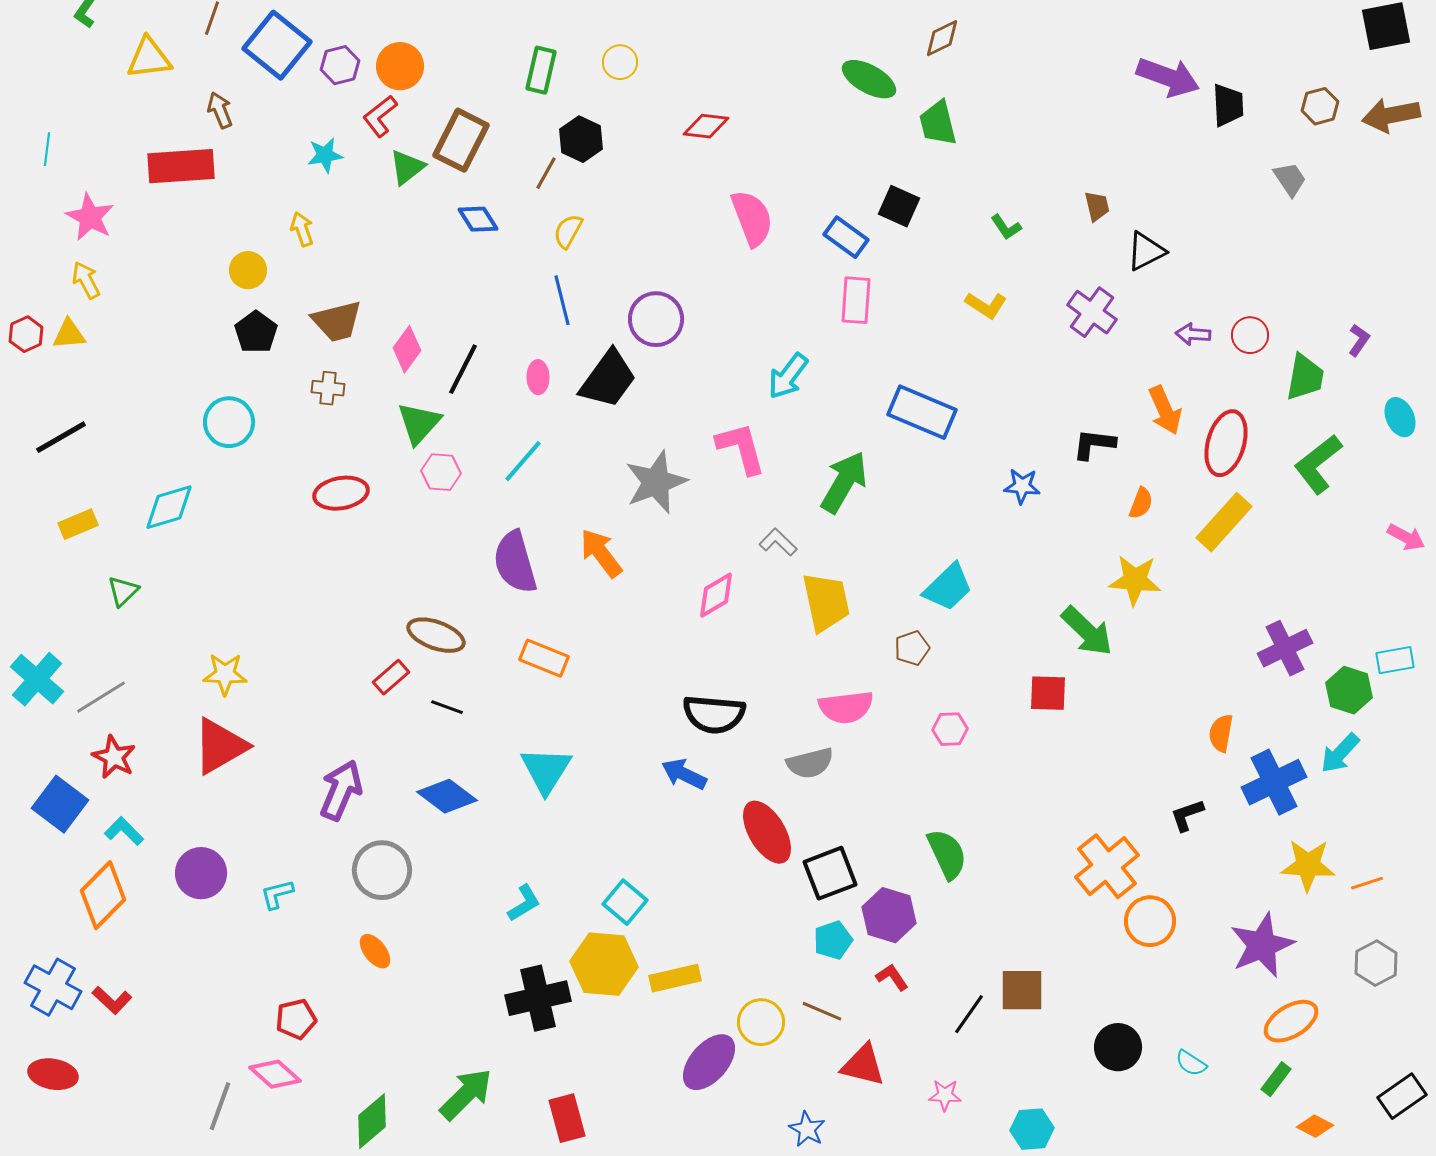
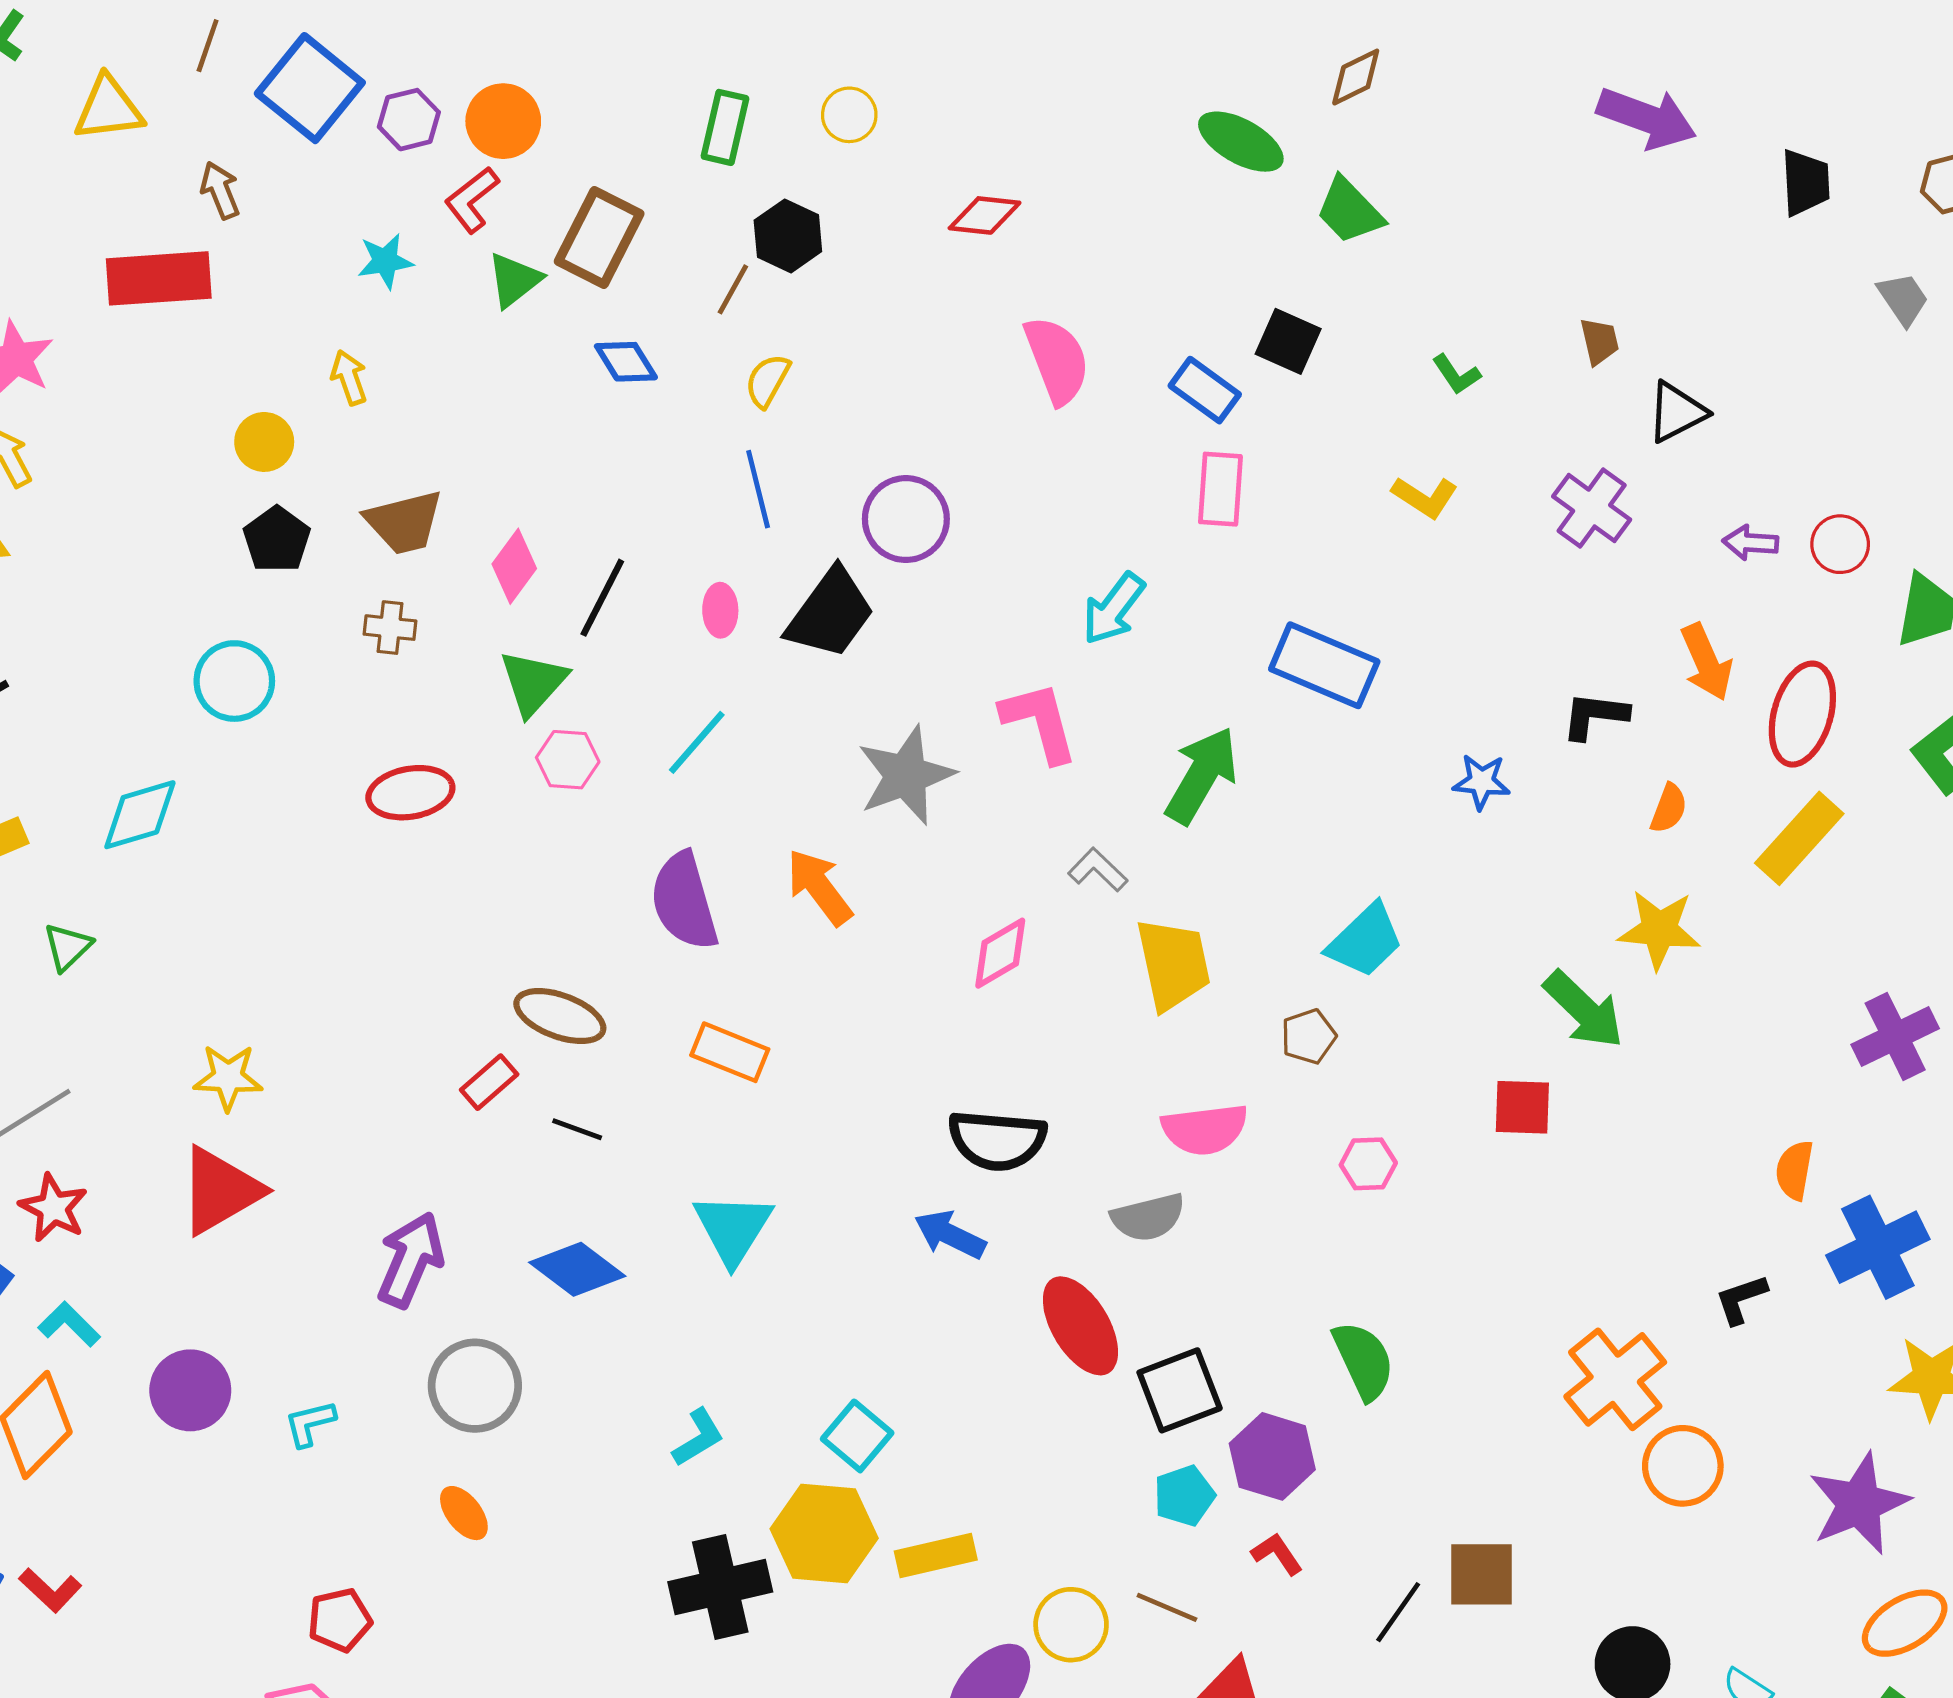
purple arrow: (1168, 77) -> (1647, 118), moved
green trapezoid: (938, 123) -> (1349, 211), turned -30

